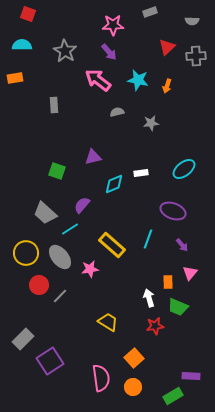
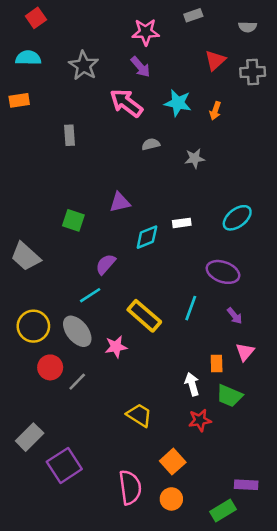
red square: (28, 14) -> (36, 18), turned 35
gray trapezoid: (45, 213) -> (26, 256), moved

